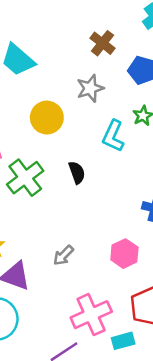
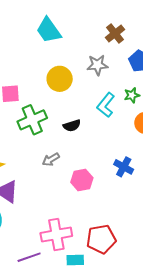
black semicircle: (77, 173) -> (72, 126), turned 78
pink hexagon: (124, 254) -> (82, 180), moved
gray arrow: (63, 255) -> (51, 159), moved

